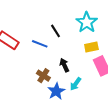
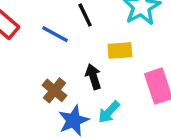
yellow rectangle: (91, 47) -> (120, 51), moved

